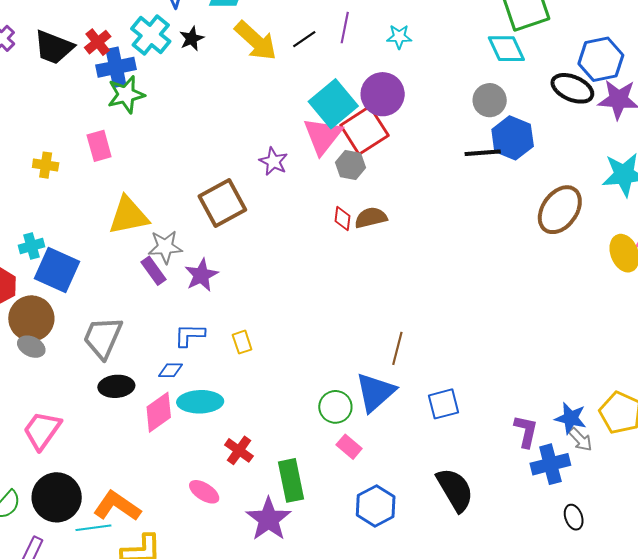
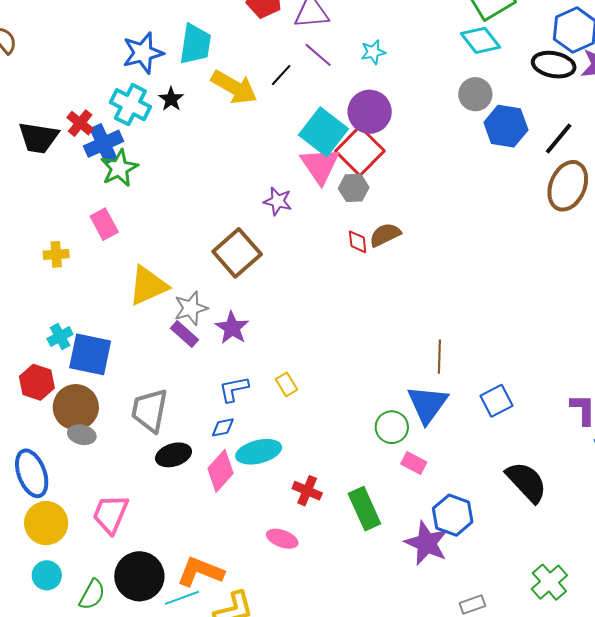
purple line: (345, 28) -> (318, 55), turned -48
black line: (483, 153) -> (559, 138), moved, turned -33
purple star: (269, 519) -> (427, 543), moved

